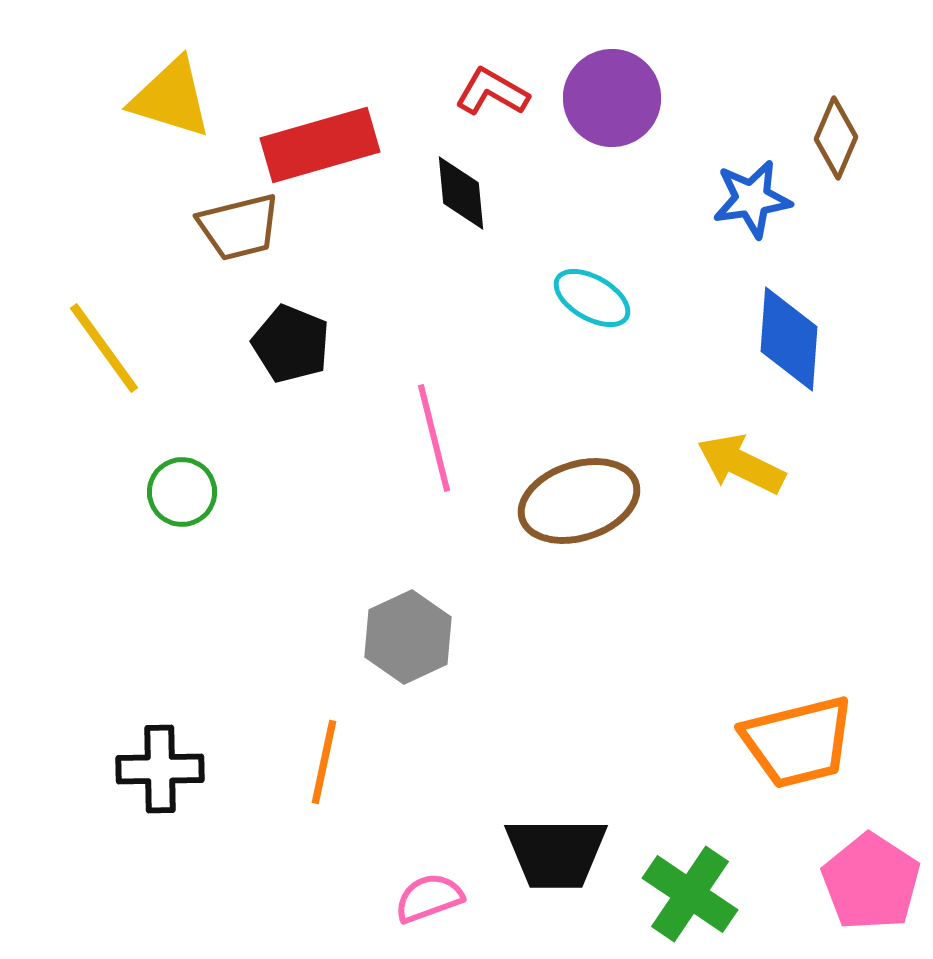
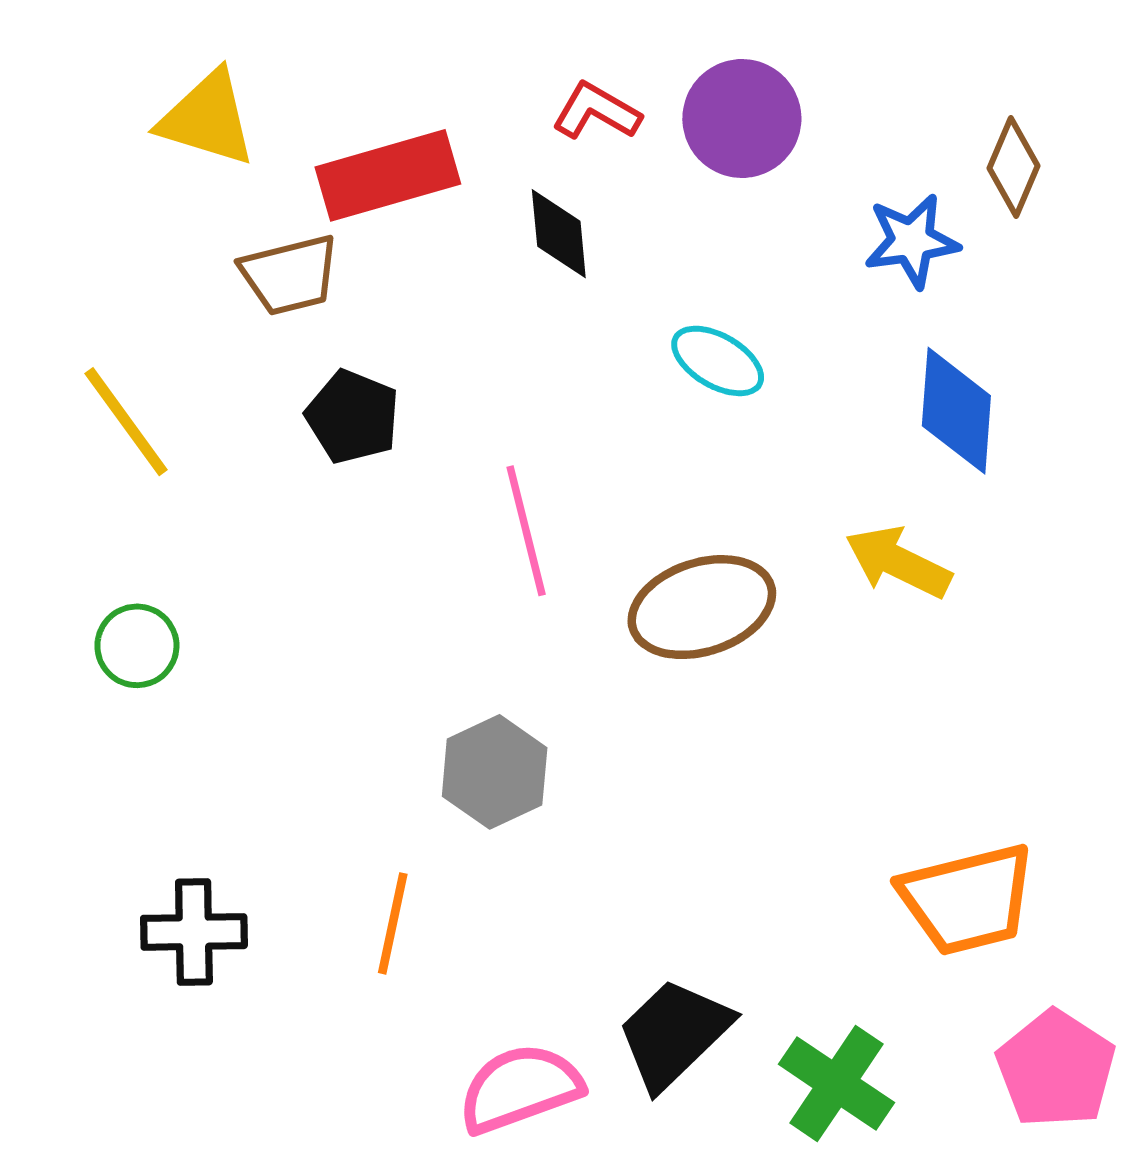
green circle: (182, 492) -> (137, 646), moved
black trapezoid: (556, 853) -> (674, 1034), turned 136
pink semicircle: (429, 898) -> (520, 1088), size x1.5

